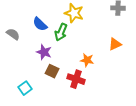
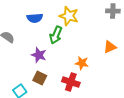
blue semicircle: (40, 24) -> (35, 18), moved, turned -49
brown square: (52, 71) -> (40, 78), moved

